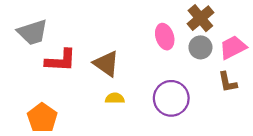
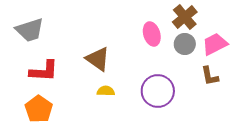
red L-shape: (61, 60) -> (44, 71), moved

